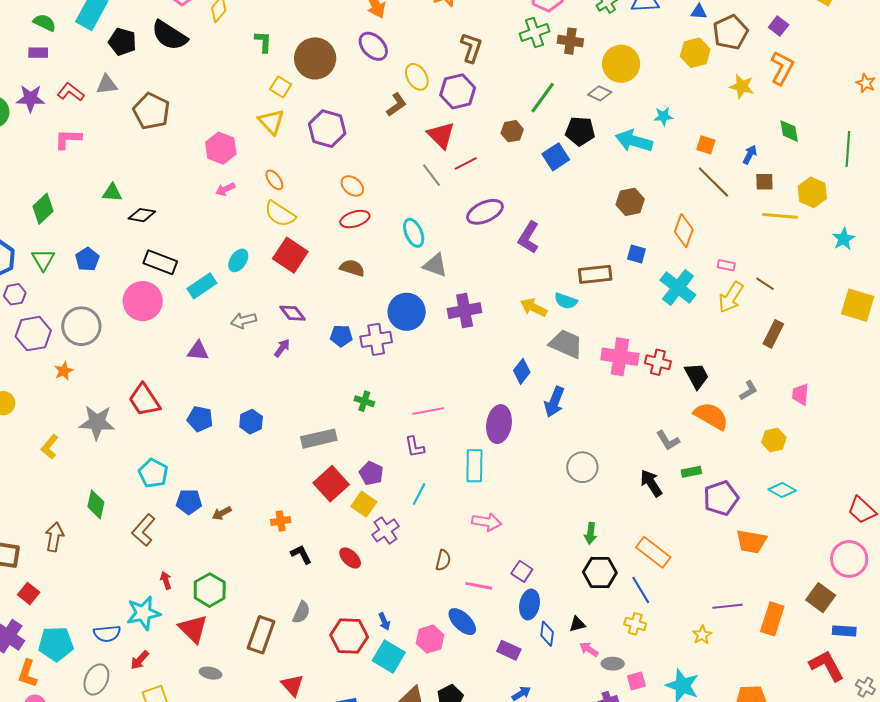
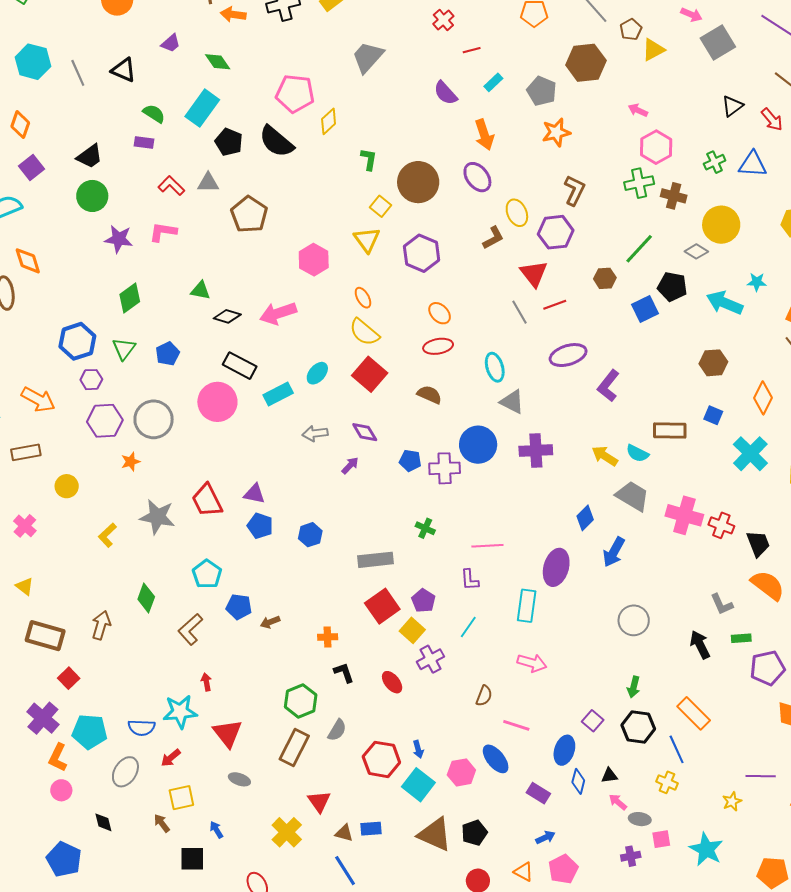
purple star: (31, 98) -> (119, 239), moved
pink arrow: (225, 189) -> (278, 313), moved, size x1.8
purple triangle: (198, 351) -> (254, 494), moved
purple square: (522, 571) -> (593, 721), moved
green hexagon: (210, 590) -> (301, 701), moved

